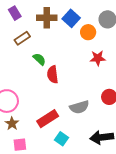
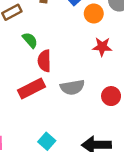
gray semicircle: (79, 107) -> (72, 87), moved
red rectangle: (48, 119) -> (31, 88), moved

